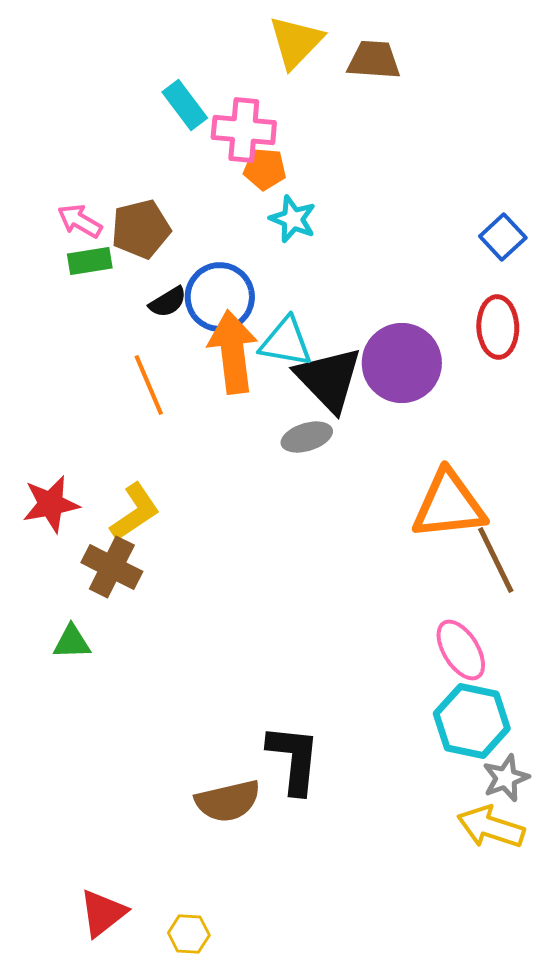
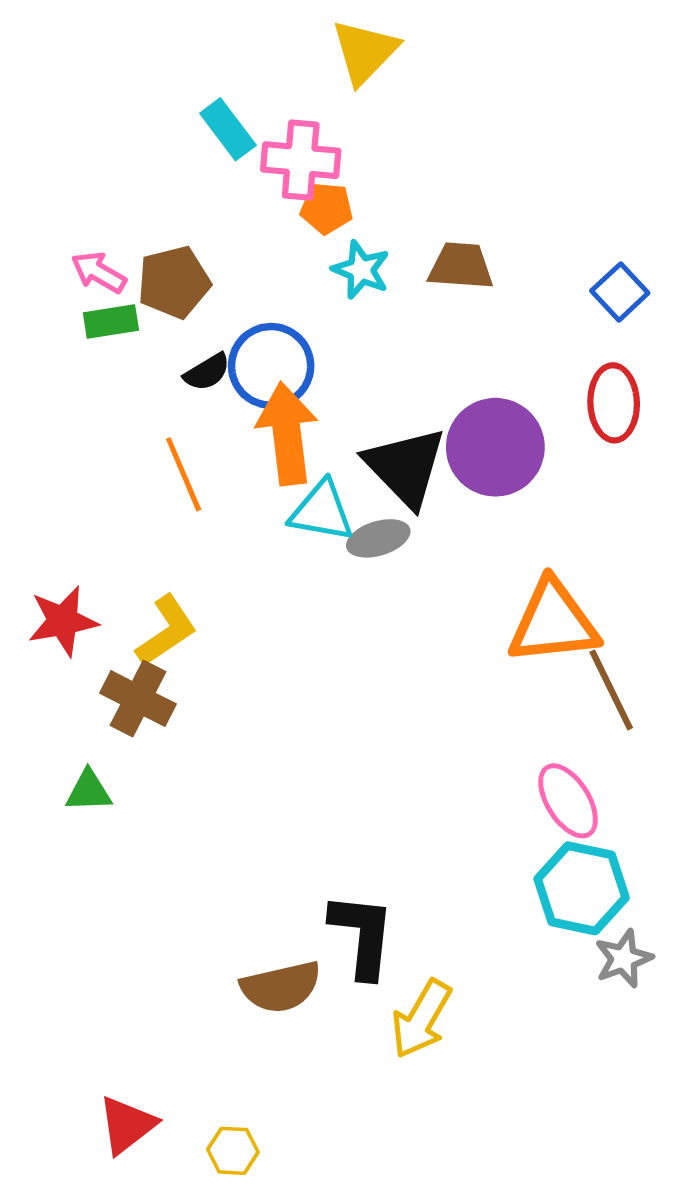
brown trapezoid: (374, 60) -> (461, 266), moved
cyan triangle: (286, 342) -> (322, 511), moved
yellow arrow: (491, 827) -> (421, 1019), moved, turned -78

